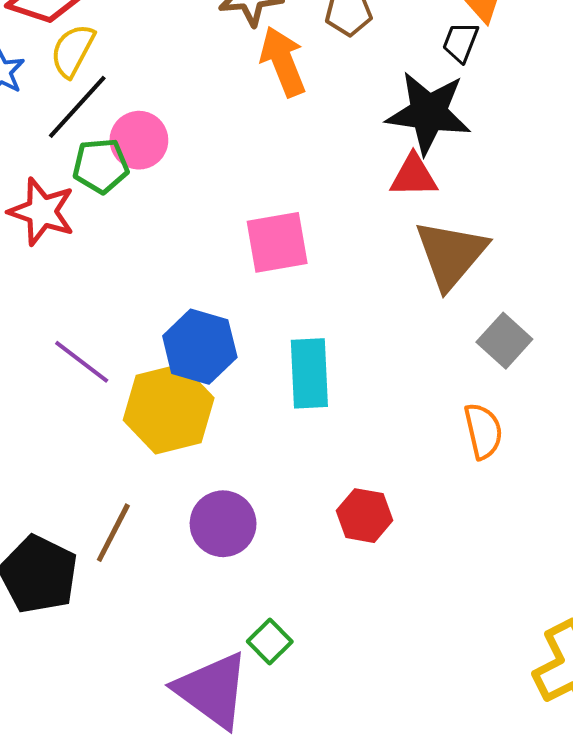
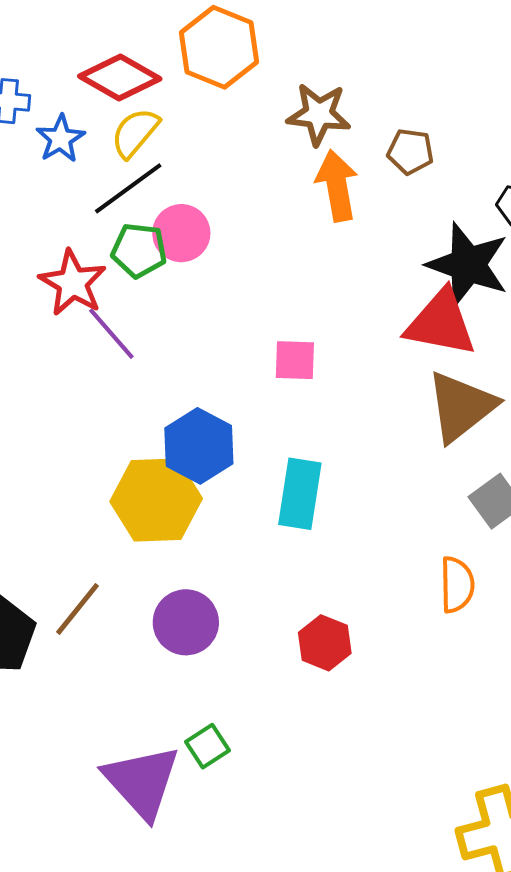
red triangle: (414, 176) -> (441, 323), size x1.5
pink square: (277, 242) -> (295, 360), size x0.7
purple line: (82, 362) -> (111, 334), moved

